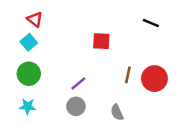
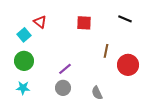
red triangle: (35, 19) -> (40, 22), moved
red square: (101, 41) -> (84, 23), moved
brown line: (128, 75) -> (106, 51), moved

